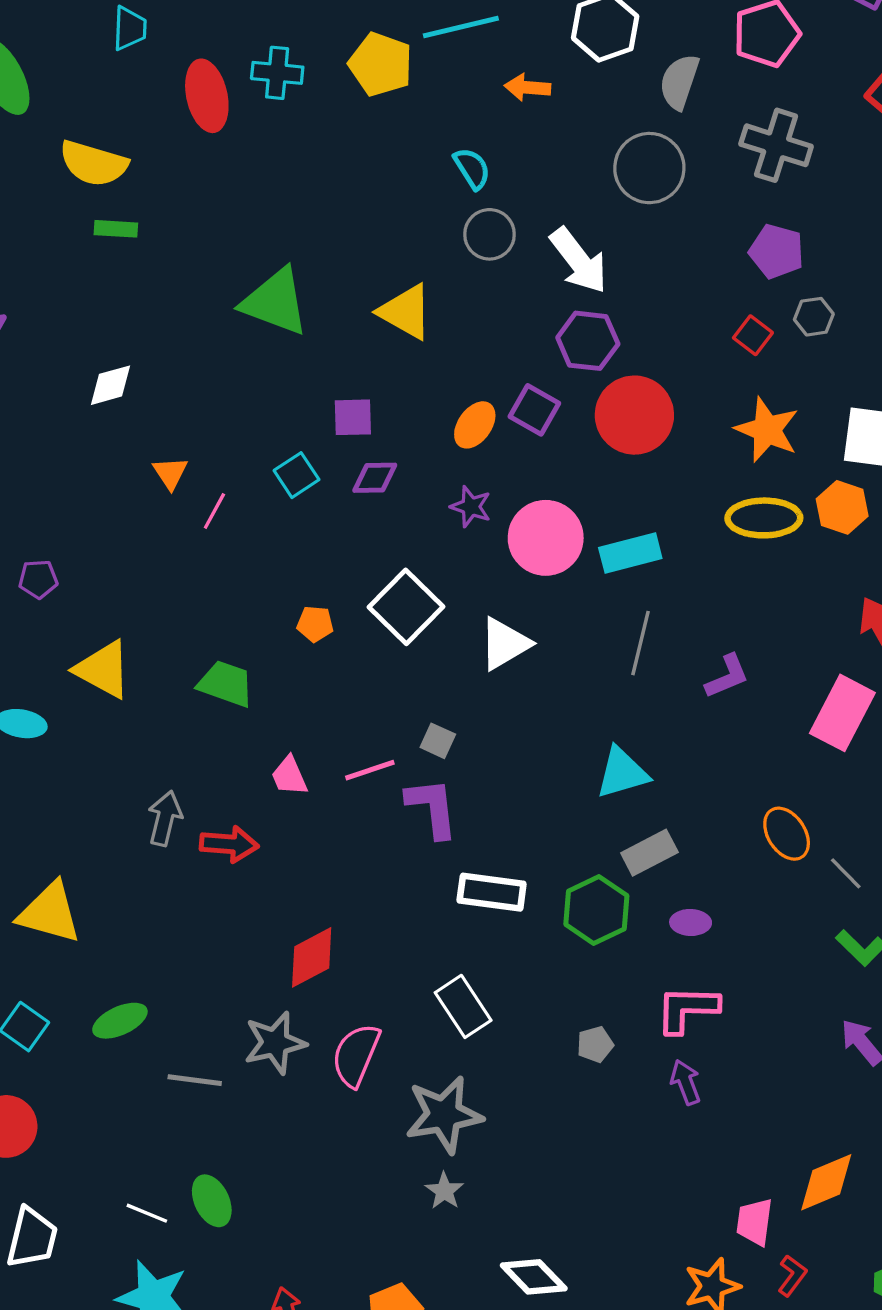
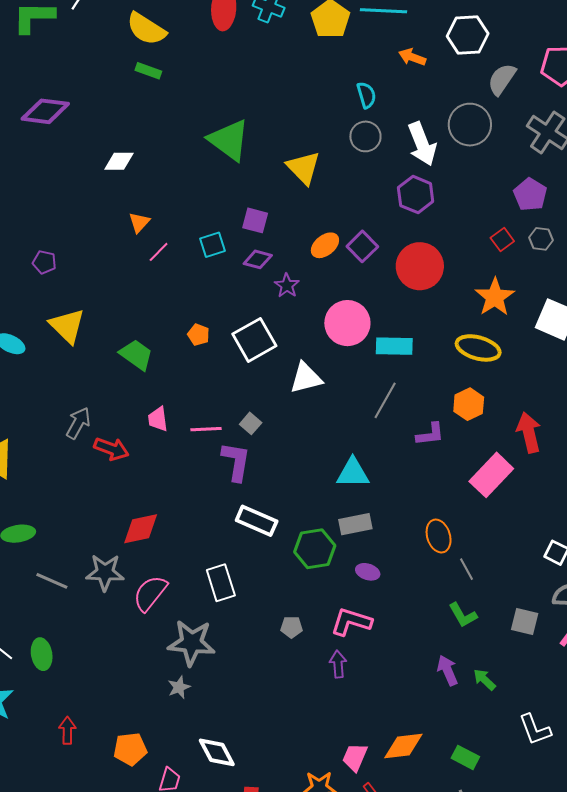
white arrow: (579, 261) -> (422, 144), moved
purple hexagon: (588, 341) -> (416, 195), moved
purple star: (471, 507) -> (287, 286), moved
orange hexagon: (842, 507) -> (469, 404), moved

